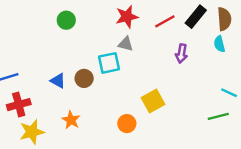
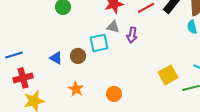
purple arrow: (181, 53) -> (132, 35), moved
yellow square: (153, 101) -> (168, 75), moved
orange star: (71, 120) -> (76, 89), moved

